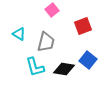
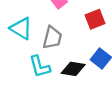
cyan triangle: (19, 34) -> (21, 28), size x1.5

